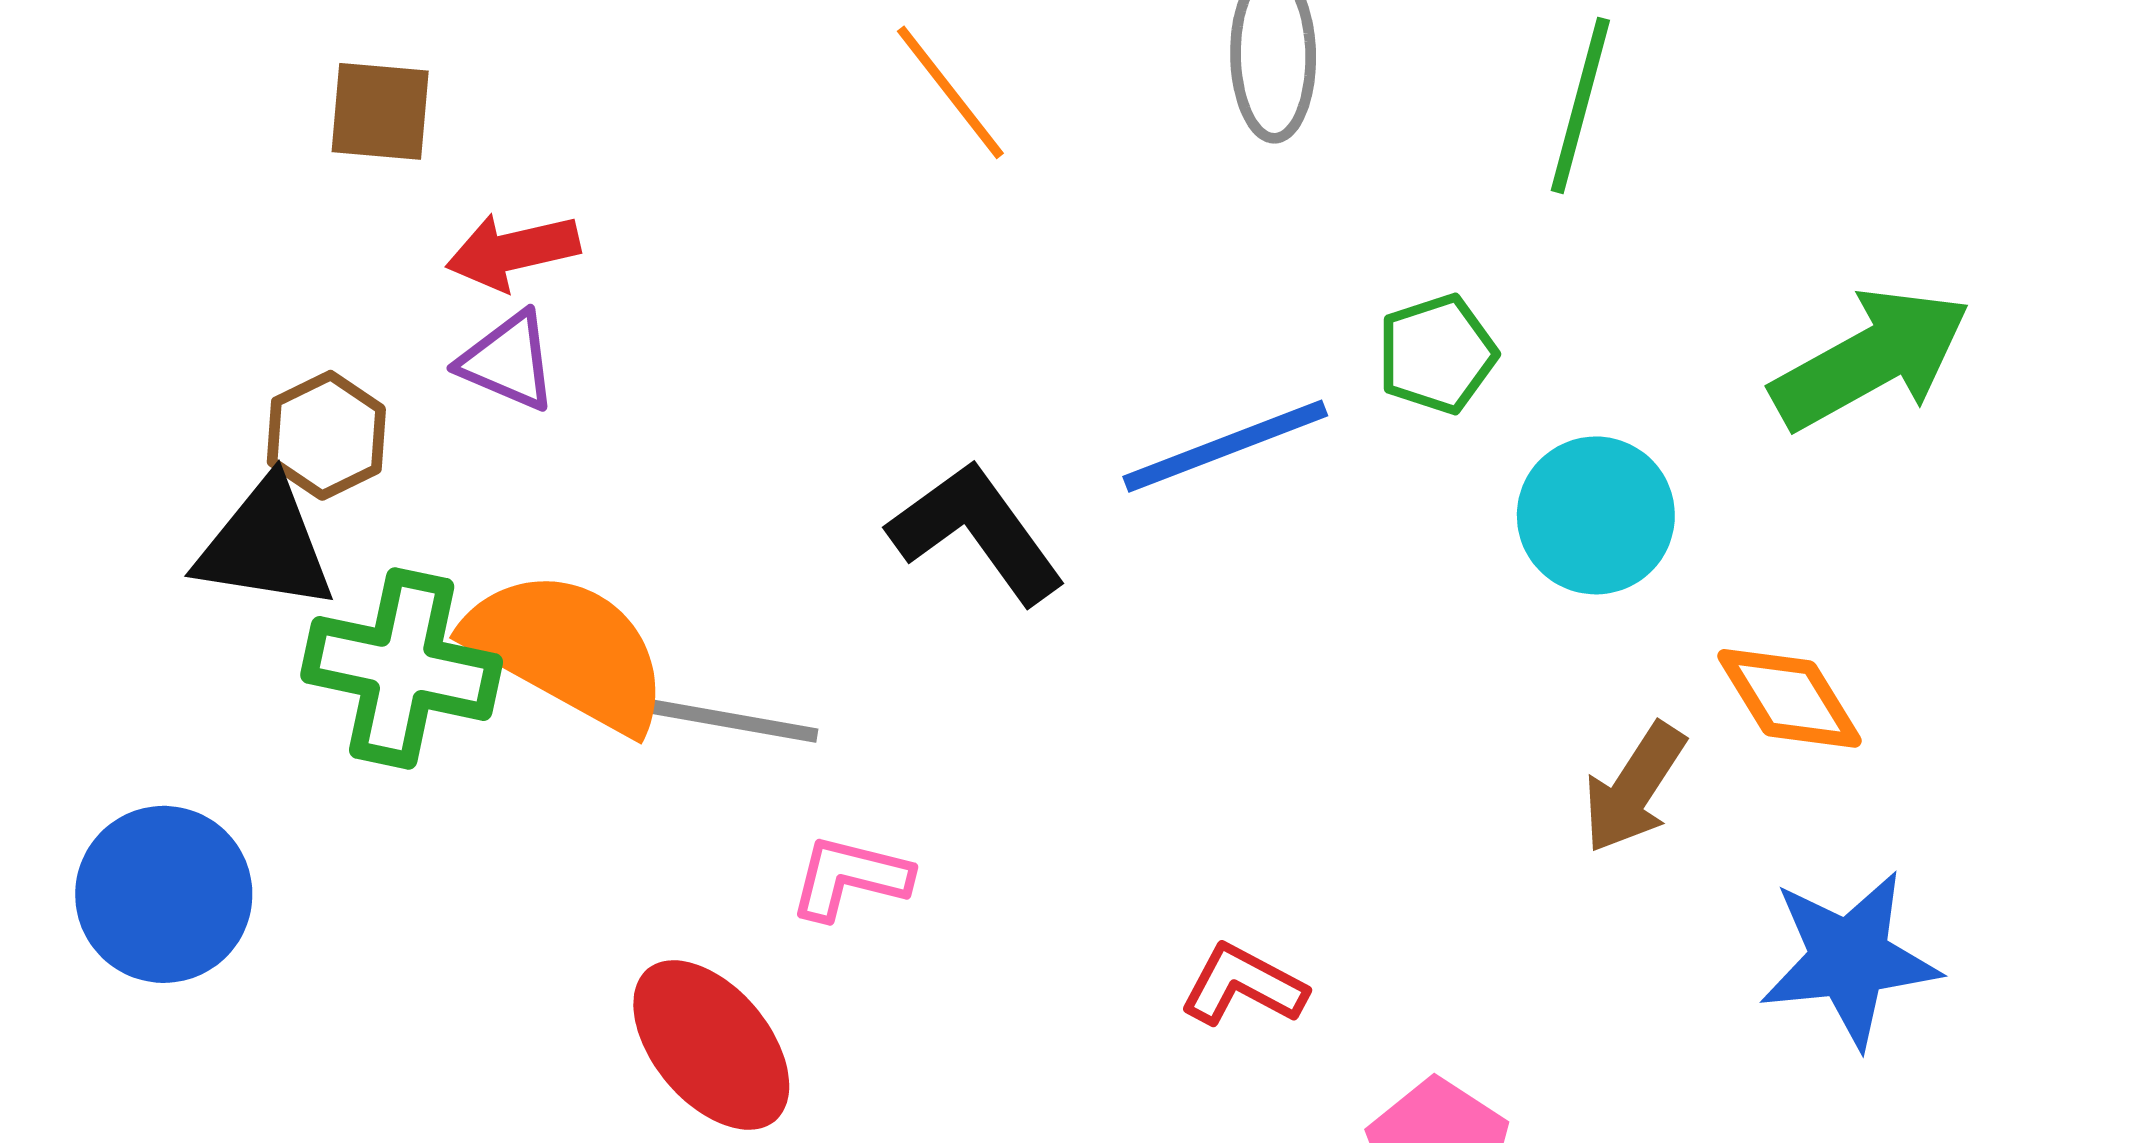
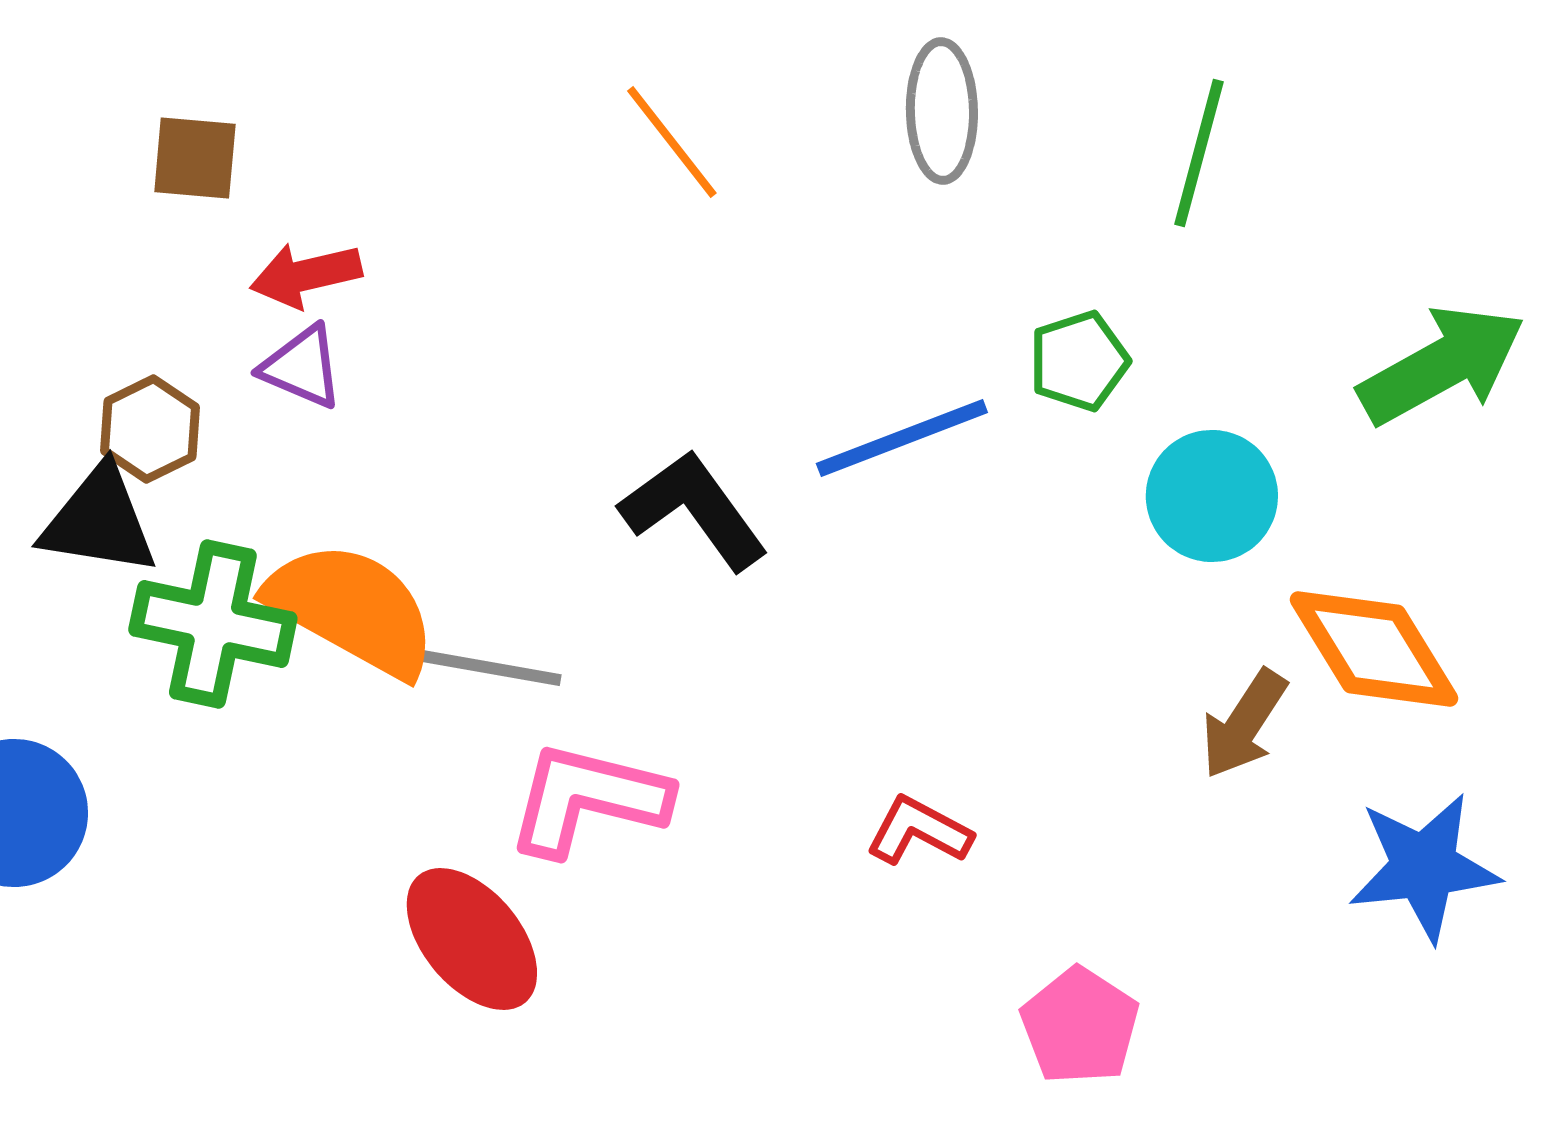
orange diamond: (1790, 698) -> (1374, 649), size x1.4
pink L-shape: (850, 878) -> (588, 799), size x1.6
red L-shape: (1243, 985) -> (919, 831), moved

